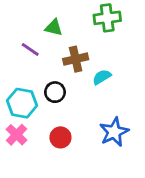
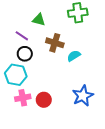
brown cross: (76, 59) -> (55, 43), turned 30
black circle: (55, 92) -> (25, 54), moved
pink cross: (16, 135) -> (23, 98), moved, turned 35

